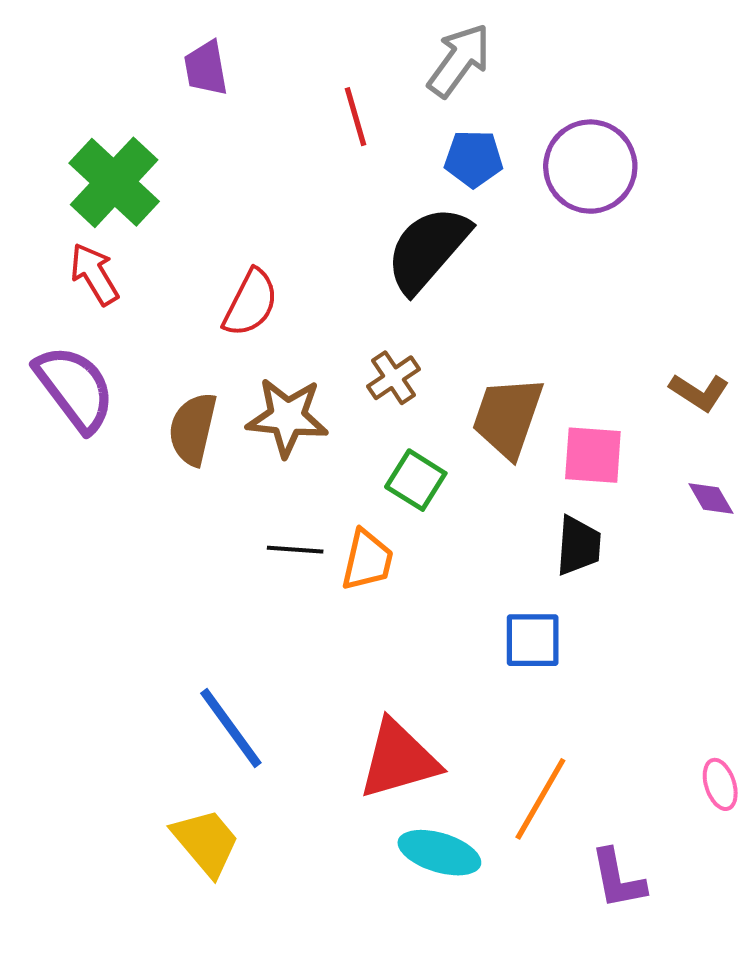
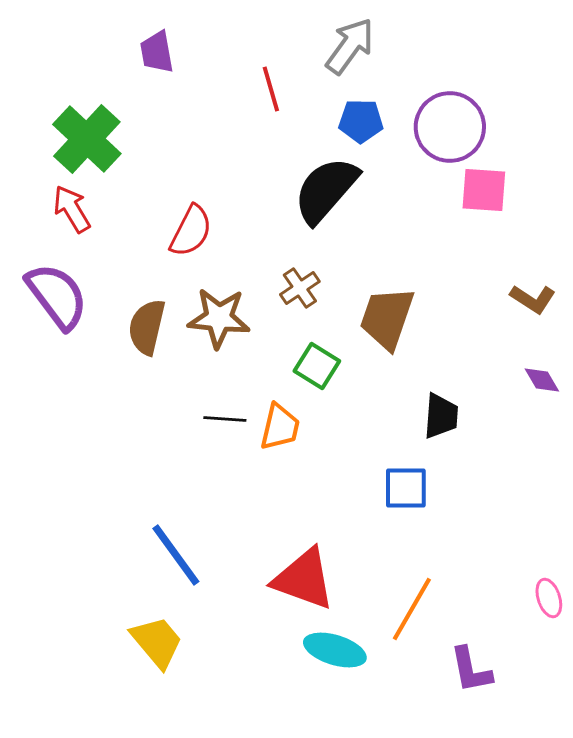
pink square: (593, 455) -> (484, 190), moved
red triangle: (399, 759) -> (304, 579), turned 36

